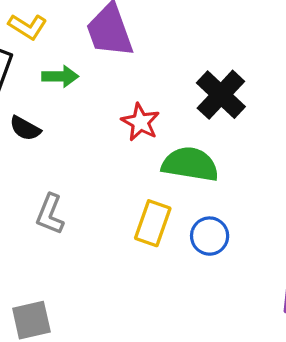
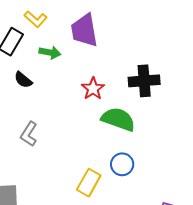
black cross: (221, 95) -> (144, 81), turned 32
yellow rectangle: (153, 223) -> (89, 183), moved

